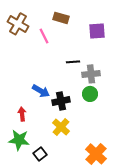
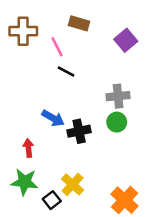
brown cross: (18, 24) -> (23, 31), turned -30
purple square: (97, 31) -> (126, 40), turned -36
black line: (73, 62) -> (66, 71), moved, turned 32
yellow cross: (61, 127) -> (73, 184), moved

